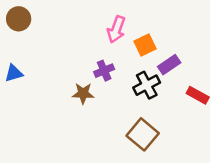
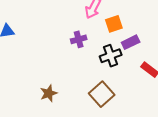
brown star: (83, 93) -> (49, 93), moved, turned -30

